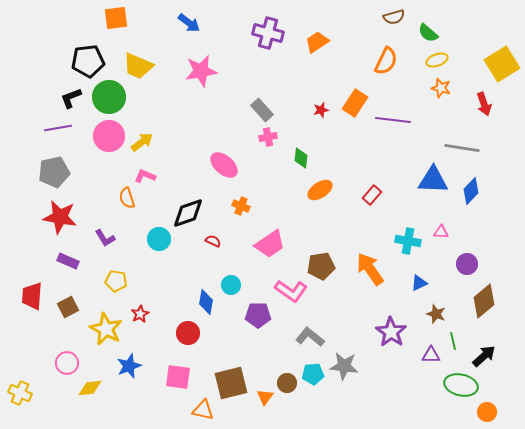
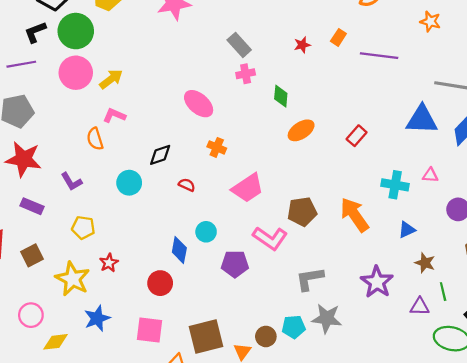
orange rectangle: (355, 103) -> (338, 37), size x0.6
black diamond: (188, 213) -> (160, 155), size x0.7
gray L-shape: (310, 337) -> (310, 279), moved, turned -48

